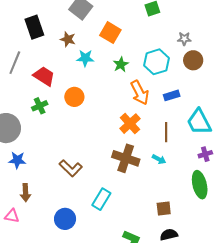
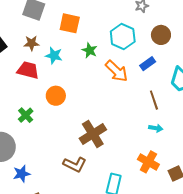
cyan star: (85, 58) -> (54, 55), turned 30
brown circle: (193, 60) -> (161, 35), moved
red trapezoid: (44, 76) -> (28, 70), moved
orange cross: (130, 124) -> (148, 162), moved
brown cross: (126, 158) -> (93, 134), moved, turned -32

